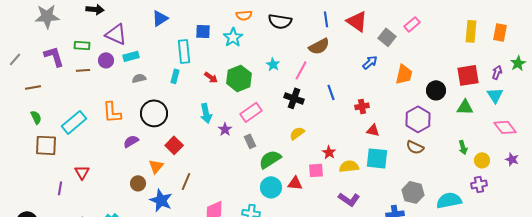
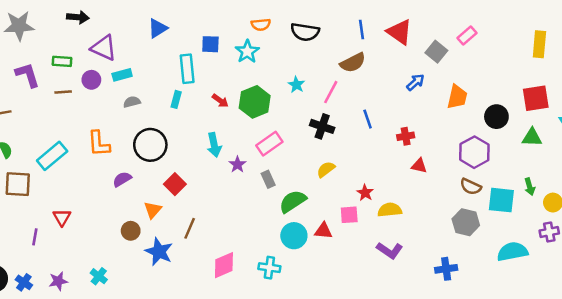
cyan square: (377, 158) -> (501, 200), moved
gray hexagon: (413, 192) -> (466, 222), moved

